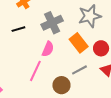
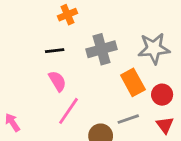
pink semicircle: (48, 49) -> (57, 81), moved, turned -63

